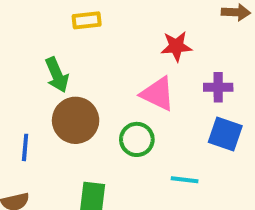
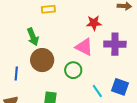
purple cross: (218, 87) -> (115, 44), size x1.5
blue square: (225, 134) -> (120, 87), moved
cyan line: (185, 180) -> (97, 91), turned 48

